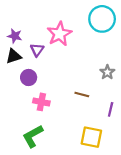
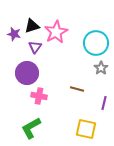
cyan circle: (102, 19) -> (96, 43), moved
black triangle: (14, 56) -> (32, 26), moved
purple circle: (29, 78) -> (27, 73), size x1.5

